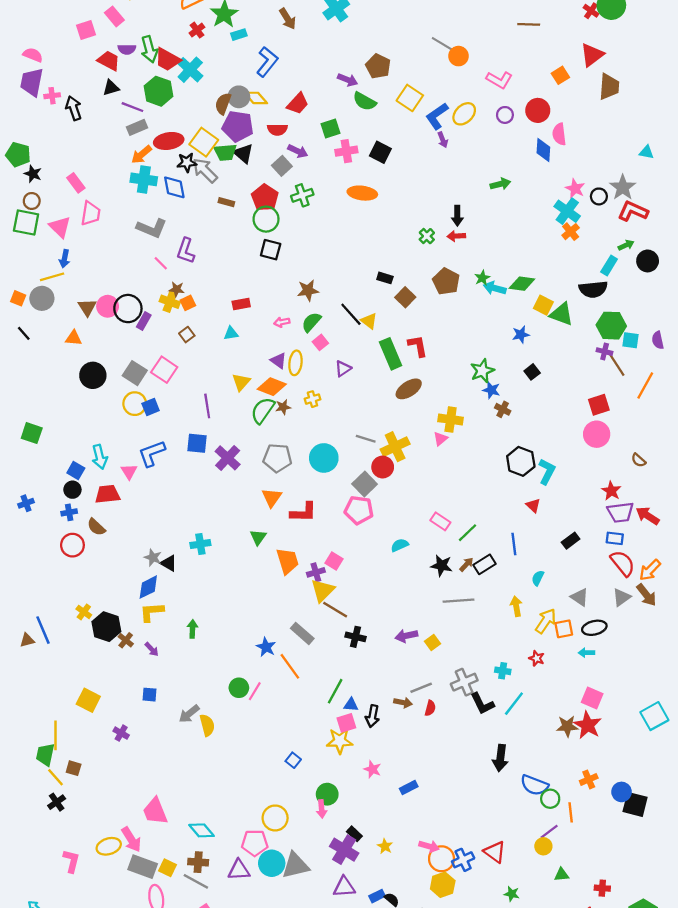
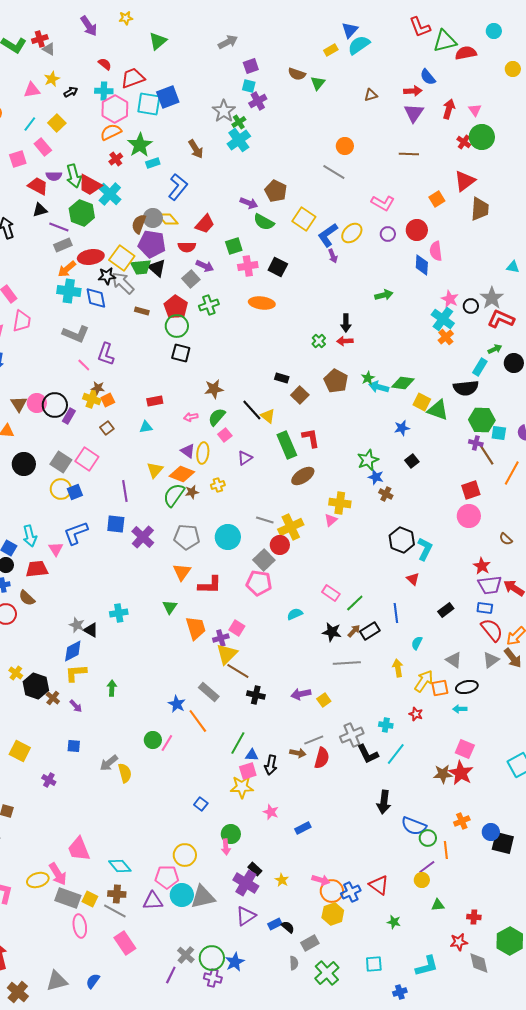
orange circle: (459, 56) -> (345, 146), moved
red semicircle: (430, 708) -> (322, 758), size x1.5
purple triangle: (344, 887) -> (246, 916), turned -30

